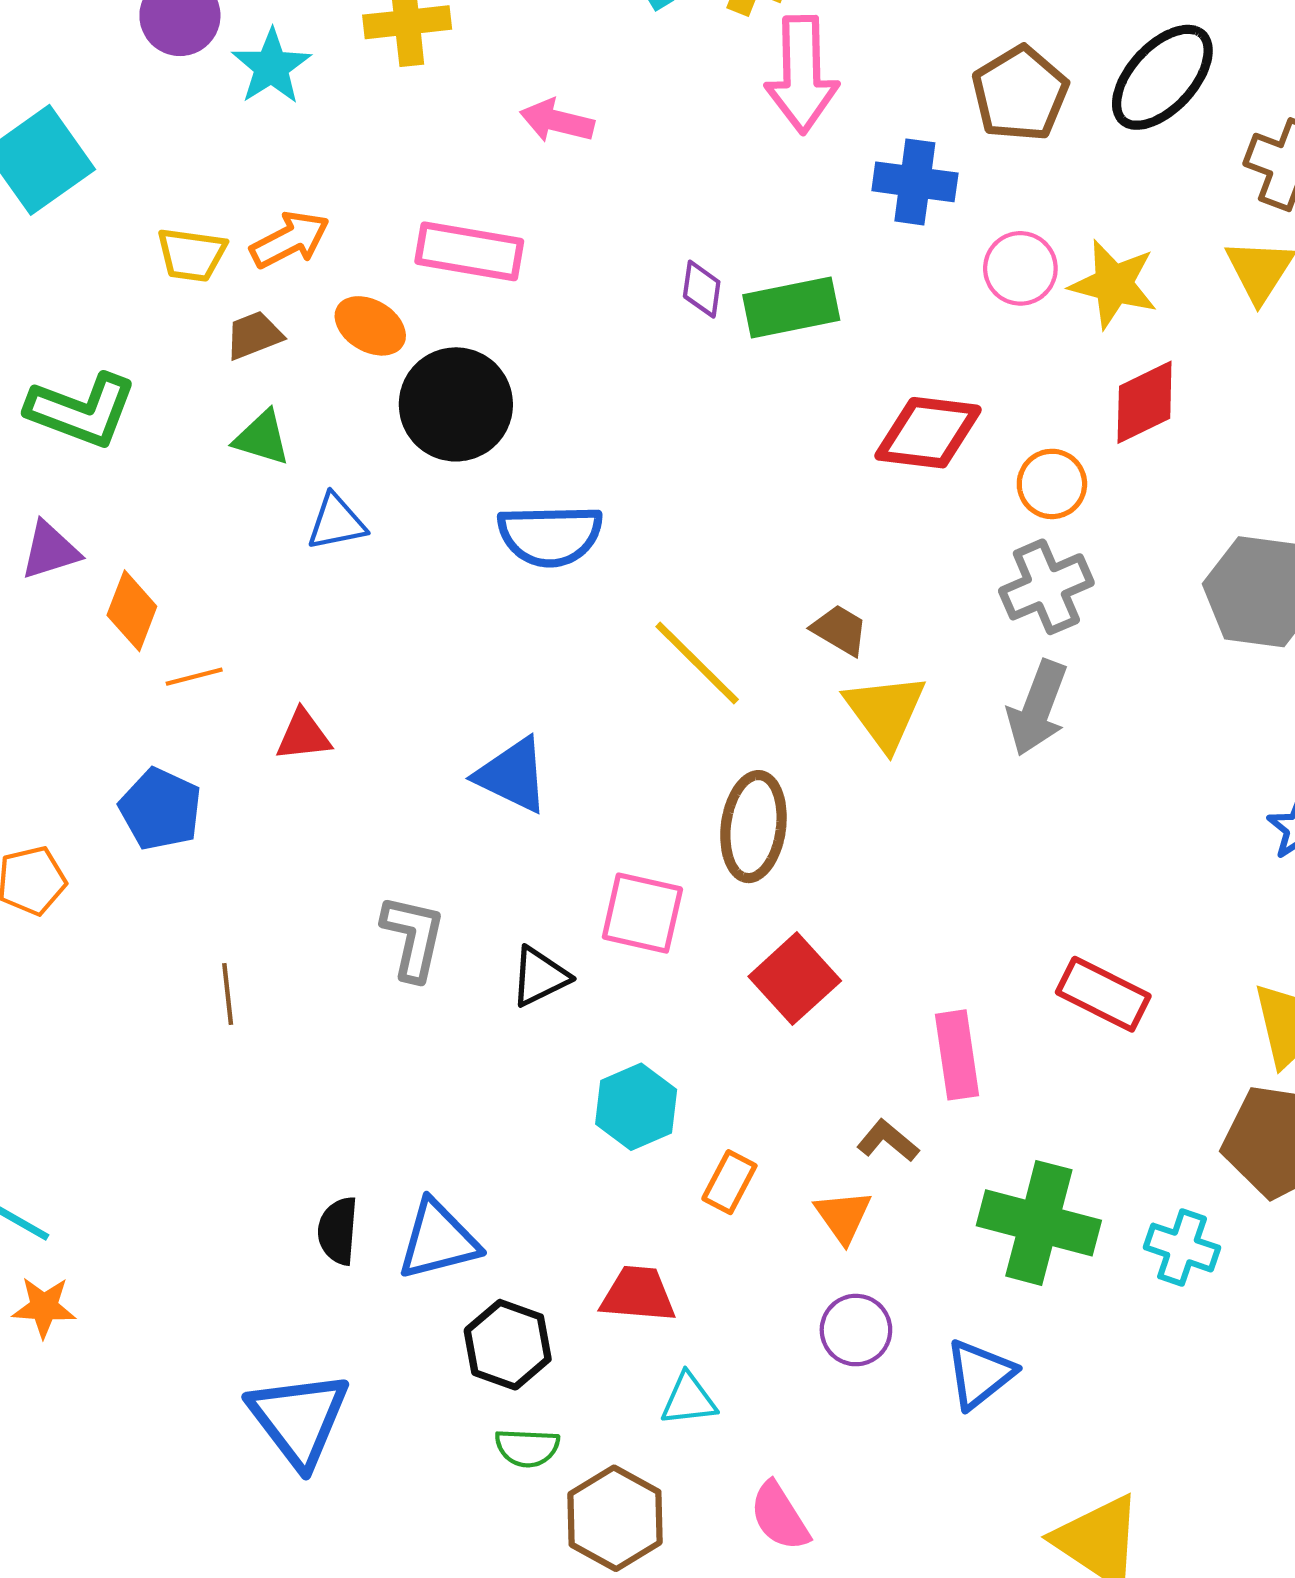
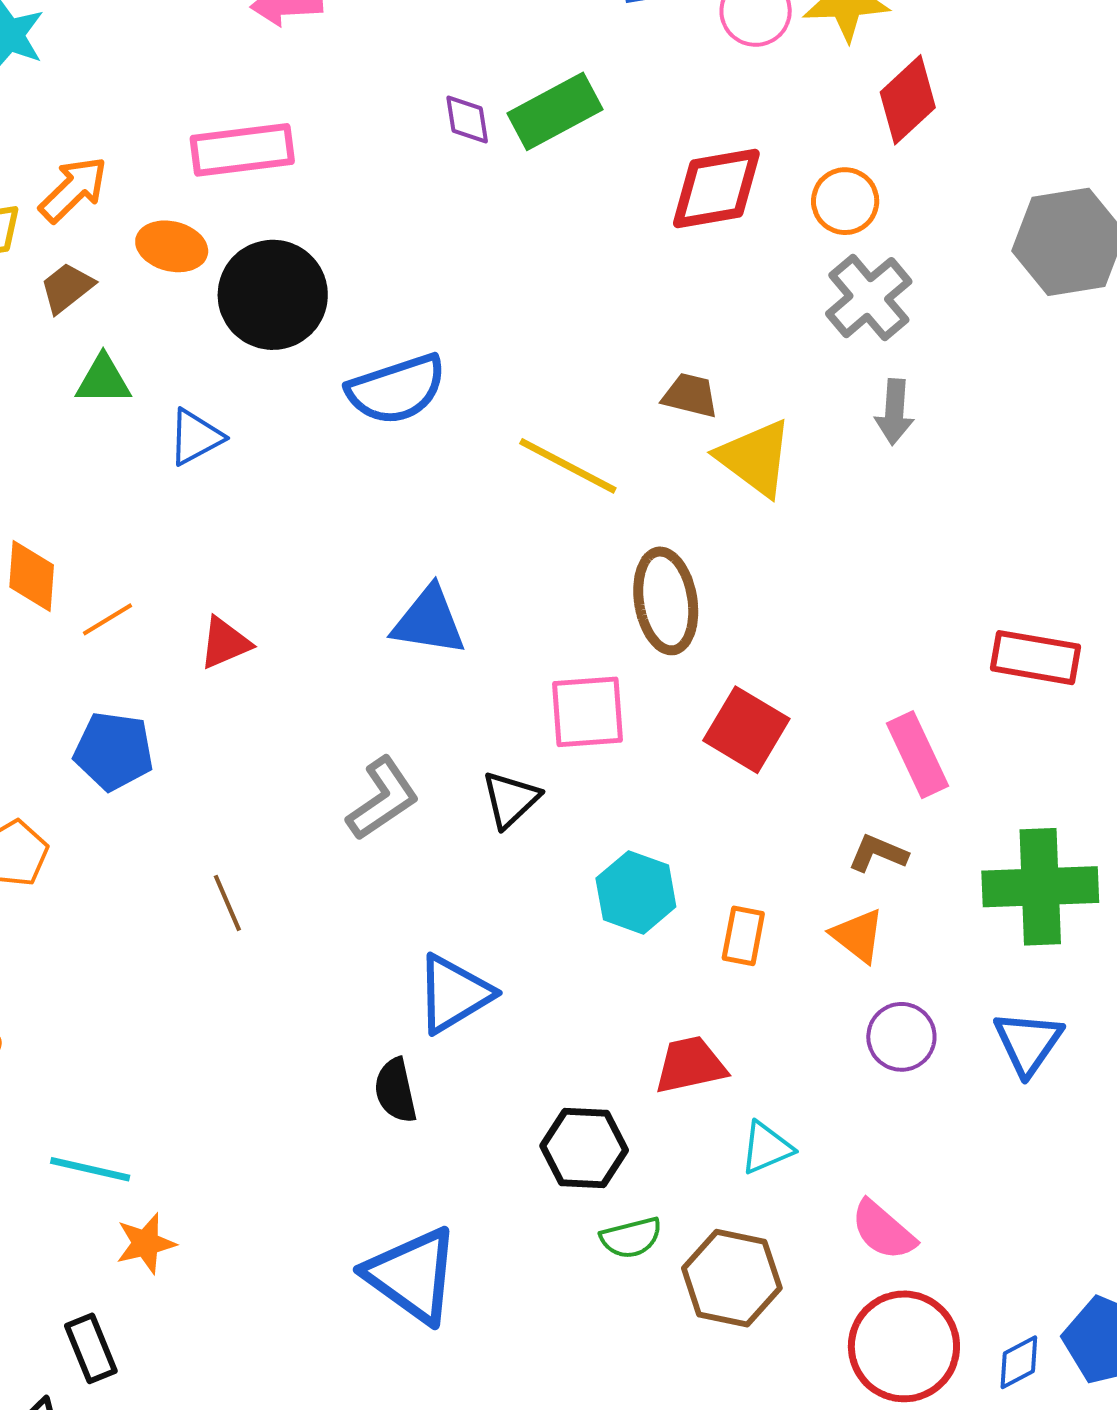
gray arrow: (1037, 708) -> (894, 412), size x0.7
gray L-shape: (413, 937) -> (383, 799), turned 60
blue triangle: (438, 1240) -> (454, 994), moved

